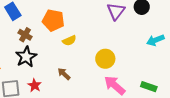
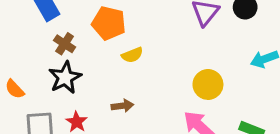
yellow circle: (105, 59) -> (208, 84), moved
brown arrow: (64, 74) -> (122, 106), turned 128

